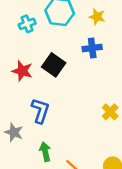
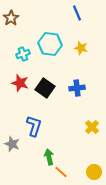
blue cross: (92, 48) -> (77, 88), moved
red star: (22, 71) -> (20, 83), moved
green arrow: (45, 152) -> (49, 157), moved

